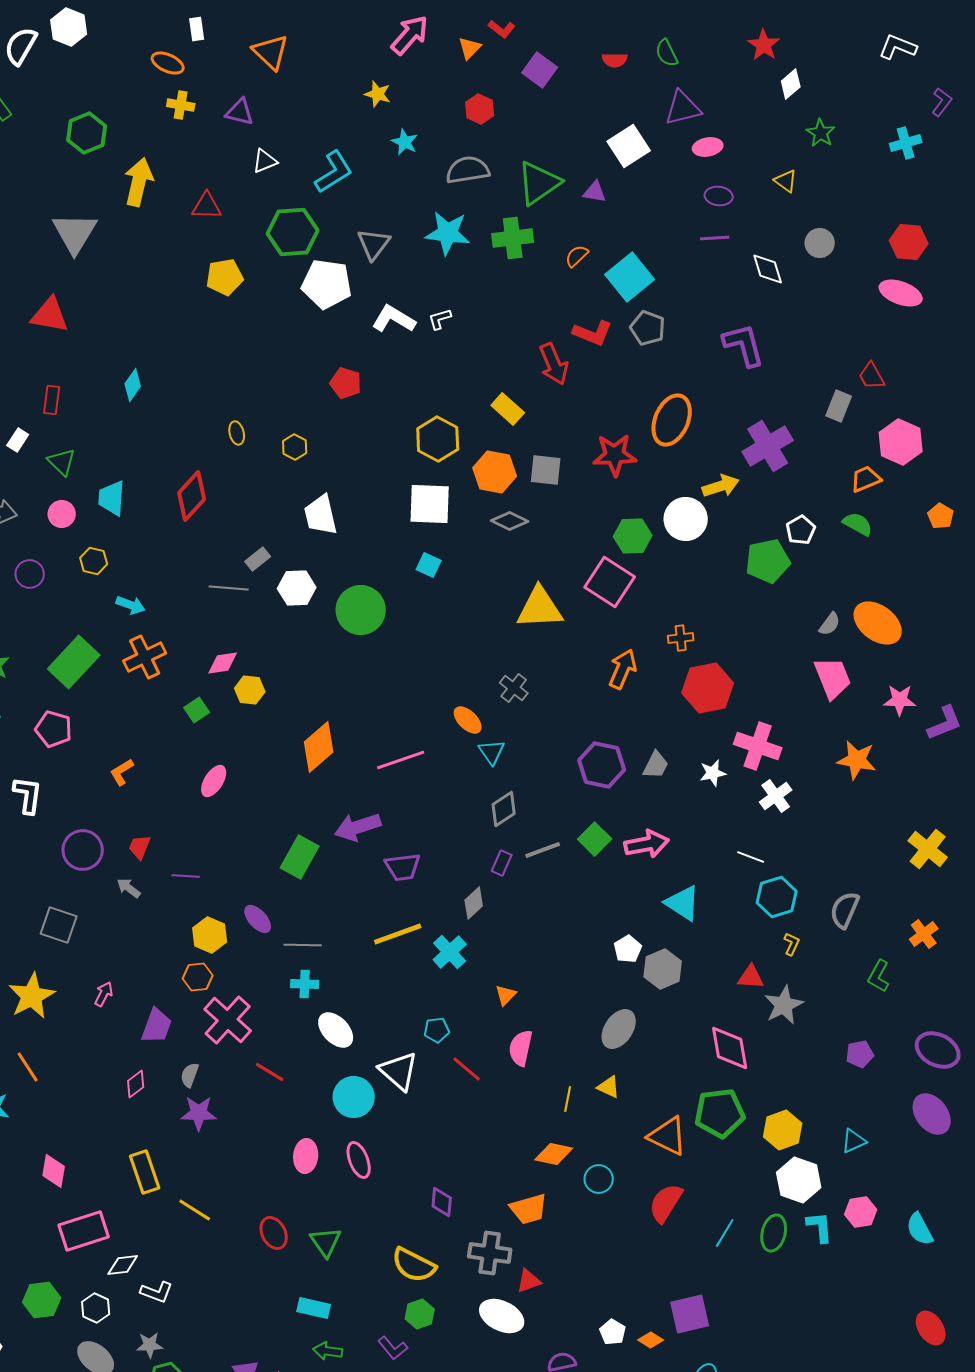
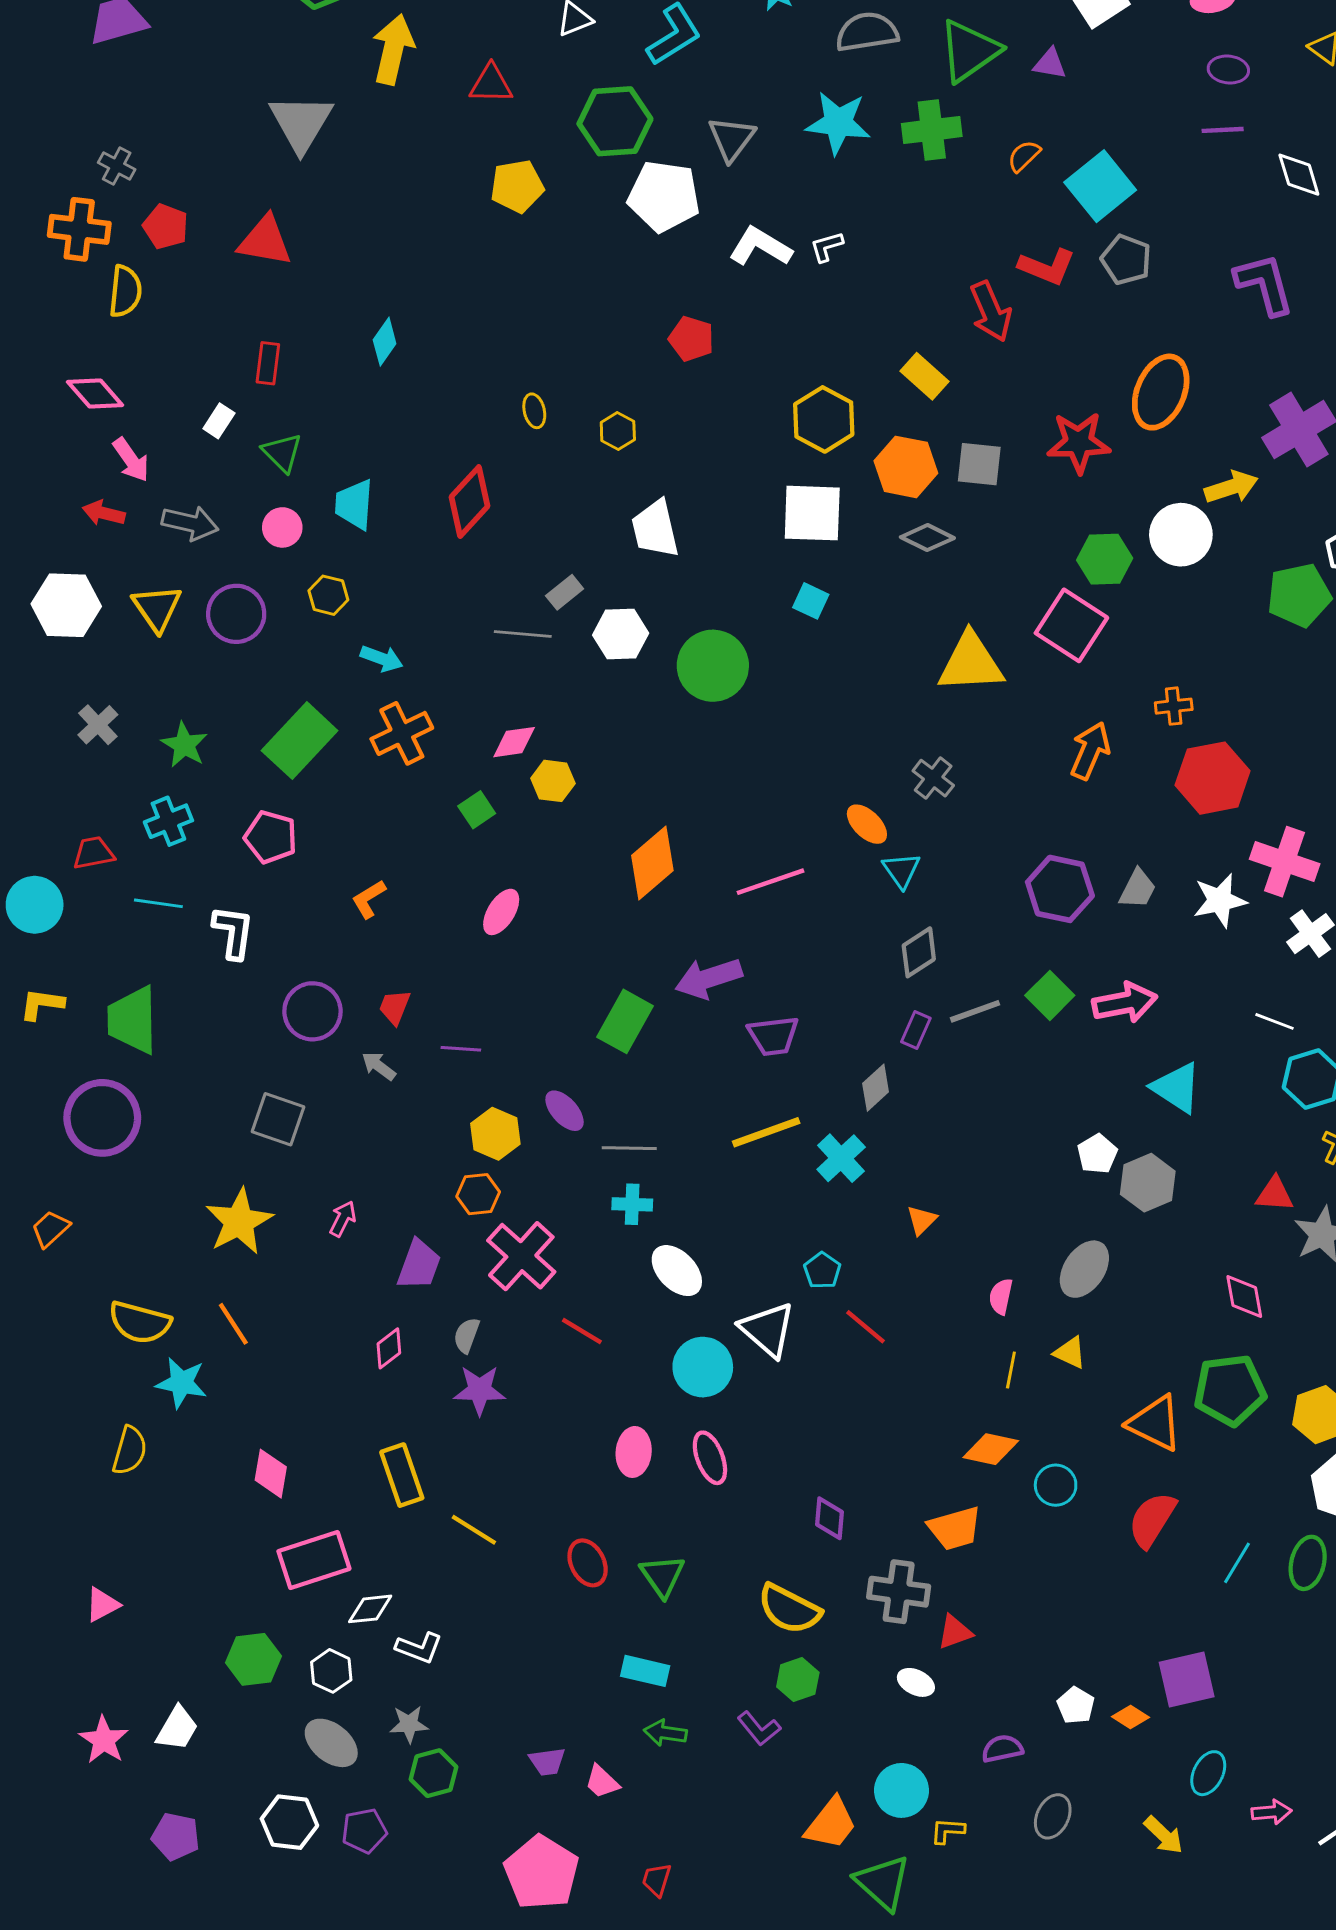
purple circle: (30, 574) -> (236, 614), size x1.4
white star: (713, 773) -> (1220, 900), size x1.4
cyan pentagon: (437, 1030) -> (822, 1271), turned -30
pink semicircle: (521, 1048) -> (1001, 1296), moved, size x0.7
pink diamond: (730, 1048) -> (1244, 1296), size x0.7
white ellipse: (502, 1316) -> (916, 1682), size x0.6

